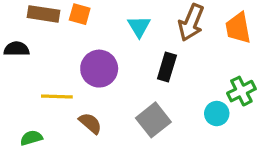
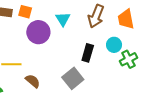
black rectangle: (167, 67) -> (88, 53), moved
purple circle: (99, 69) -> (38, 32), moved
cyan circle: (217, 114) -> (114, 45), moved

